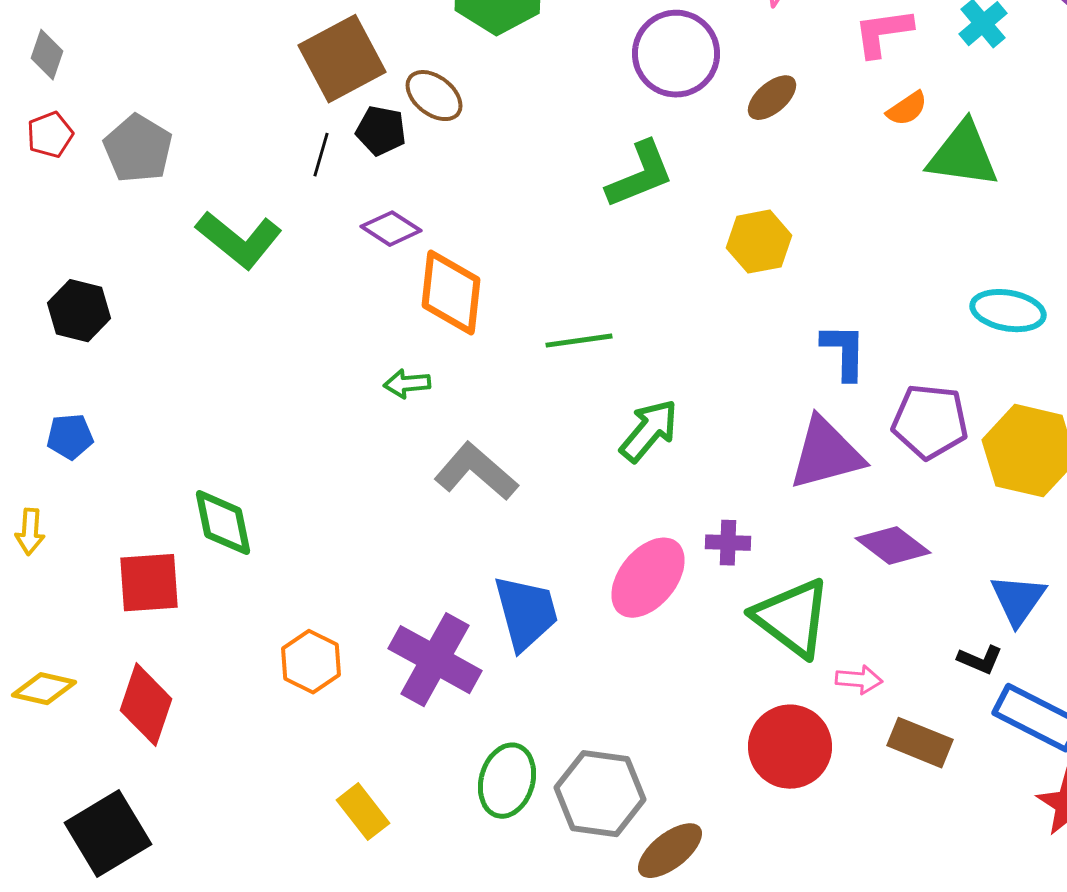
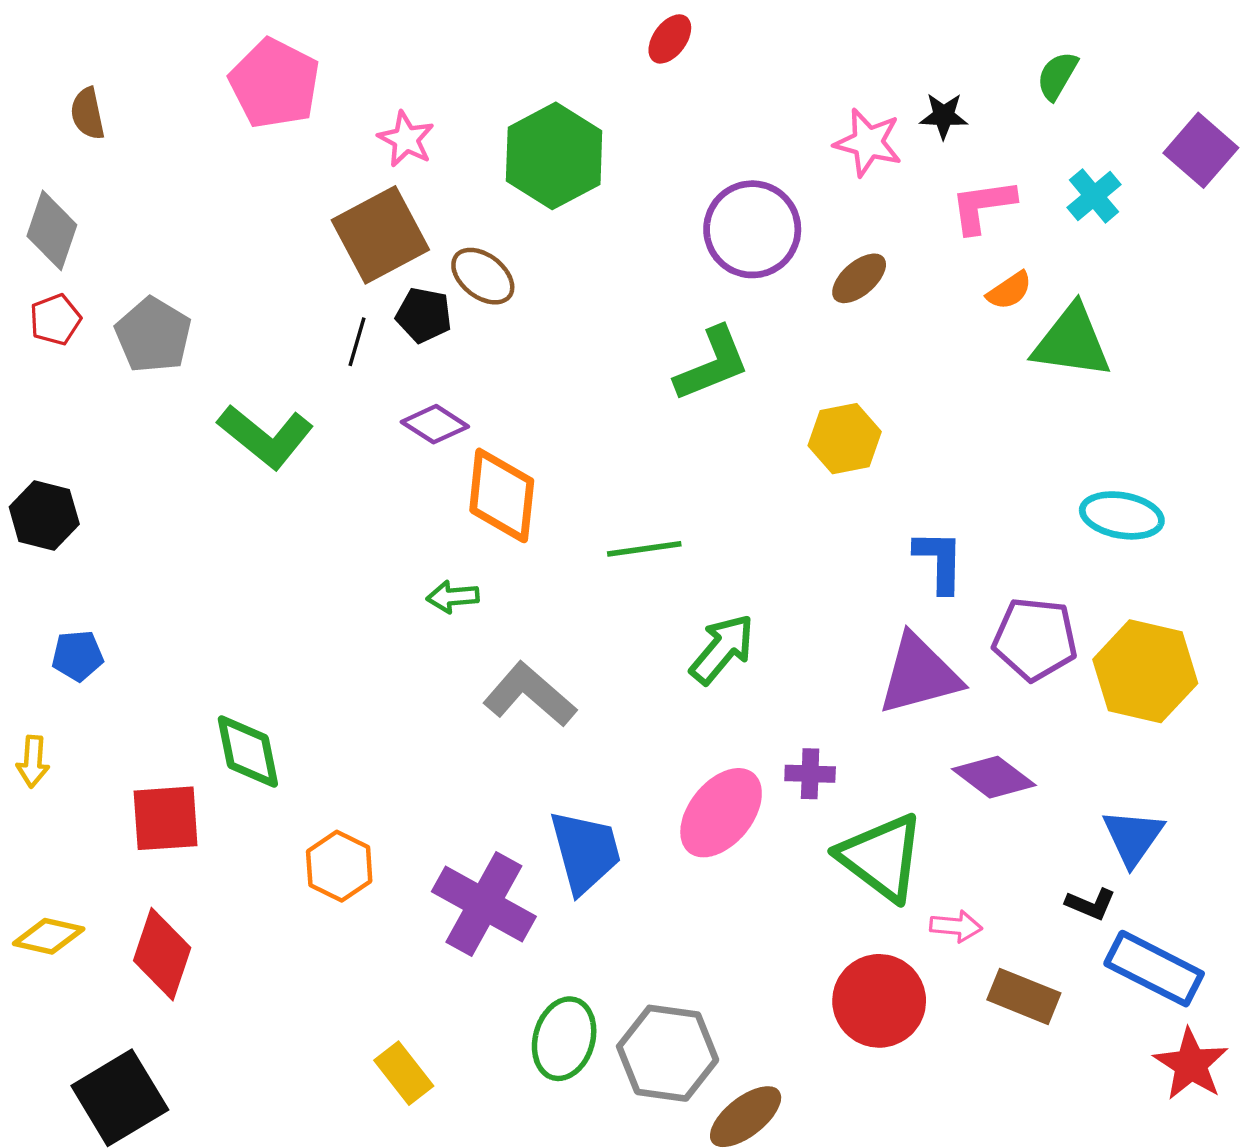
gray diamond: (47, 55) -> (52, 230), size x1.4
black hexagon: (79, 311) -> (44, 515), moved
orange hexagon: (311, 662) -> (339, 866), moved

